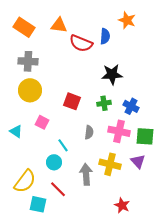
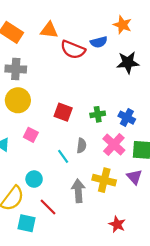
blue semicircle: (105, 36) -> (99, 42), turned 70
black star: (112, 74) -> (128, 63), moved
pink cross: (119, 131) -> (114, 145), turned 30
cyan line: (63, 145) -> (63, 156), moved
cyan circle: (54, 162) -> (34, 179), moved

